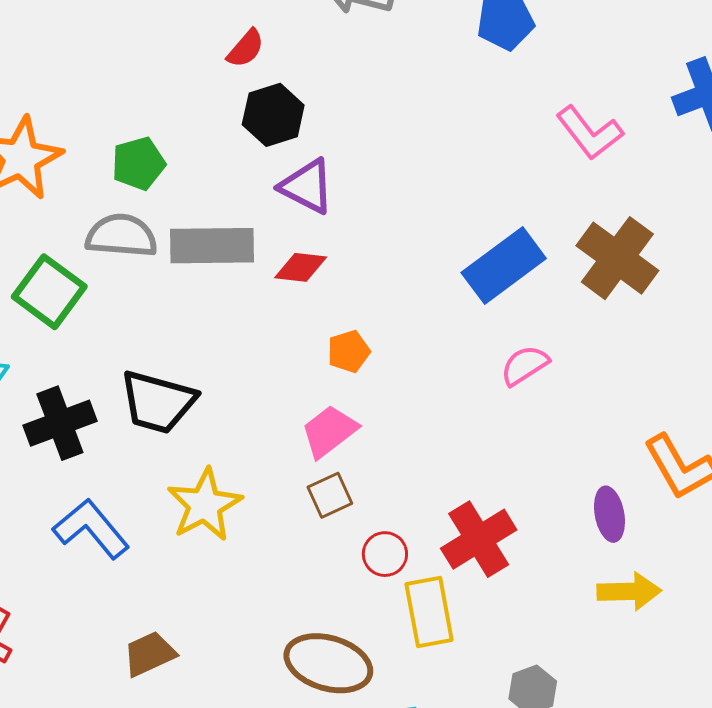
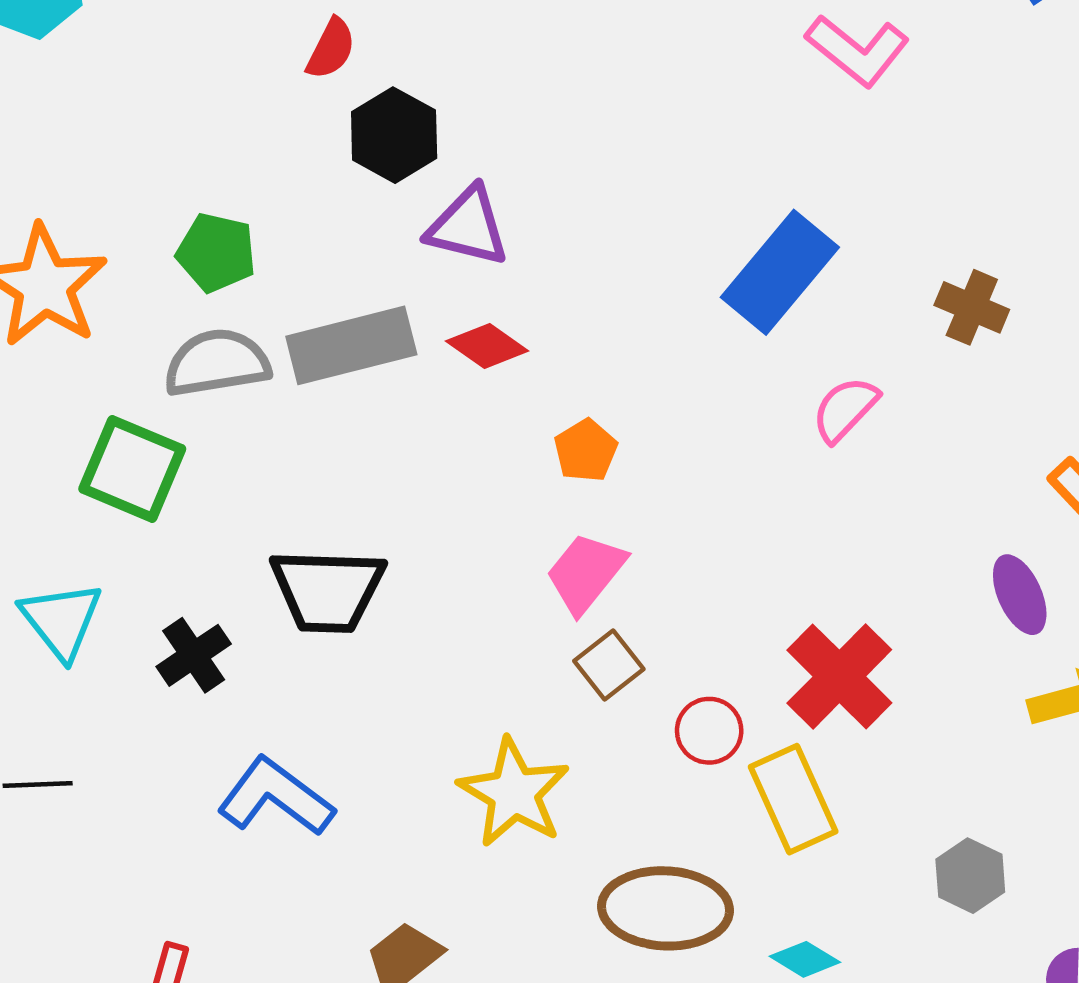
green pentagon: (138, 164) -> (216, 253), turned -30
brown cross: (617, 258) -> (972, 307), moved, size x0.6
red diamond: (301, 267) -> (487, 346), turned 42
black cross: (60, 423) -> (194, 655), size x0.7
yellow star: (205, 505) -> (514, 793), moved

